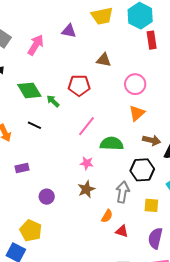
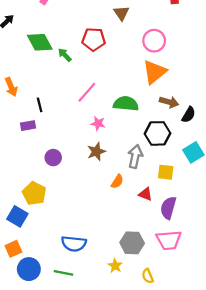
brown triangle: (104, 60) -> (121, 13), turned 42
orange triangle: (137, 113) -> (155, 72), size x1.4
black line: (34, 125) -> (40, 105), moved, turned 48
pink line: (87, 126) -> (87, 92), moved
red triangle: (122, 231) -> (145, 194), moved

